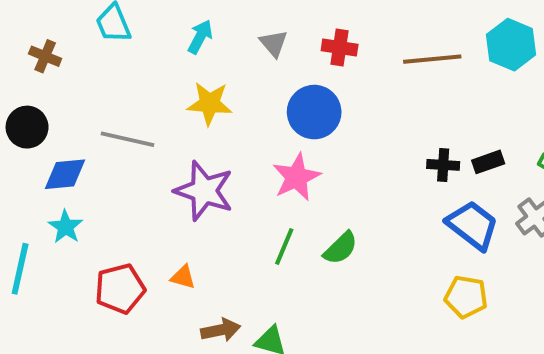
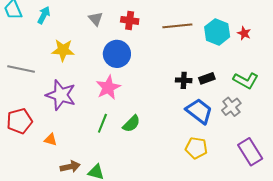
cyan arrow: (200, 37) -> (44, 15), moved
cyan hexagon: (511, 45) -> (217, 32), moved
red pentagon: (120, 289) -> (19, 121), moved

